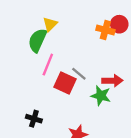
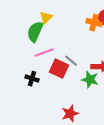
pink line: (48, 65) -> (44, 53), turned 48
black cross: (34, 119) -> (32, 79), moved

